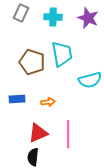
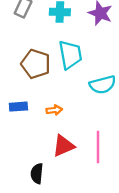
red triangle: (38, 133) -> (63, 146), moved
pink line: (68, 134) -> (98, 147), moved

